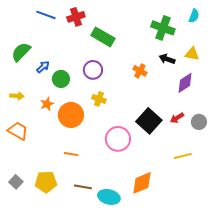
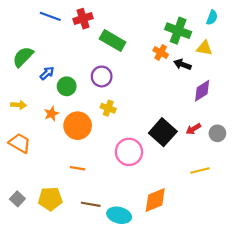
yellow triangle: (192, 54) -> (204, 48), moved
orange cross: (140, 71) -> (161, 52), moved

